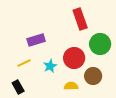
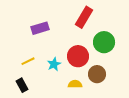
red rectangle: (80, 19) -> (84, 17), turned 50
purple rectangle: (36, 40) -> (40, 28), moved

